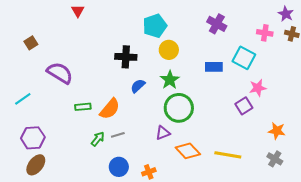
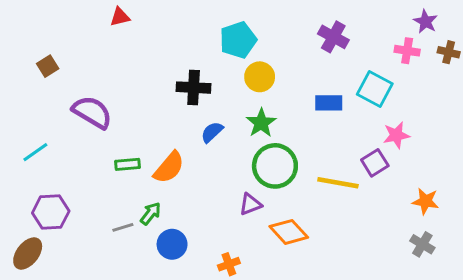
red triangle: (78, 11) -> (120, 17), turned 48
purple star: (286, 14) -> (426, 22), moved
gray line: (118, 135) -> (123, 227), moved
yellow line: (228, 155) -> (338, 183), moved
brown ellipse: (36, 165) -> (28, 253), moved
blue circle: (119, 167) -> (172, 244), moved

